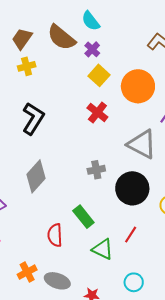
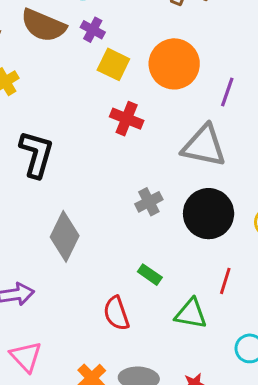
green rectangle: (83, 217) -> (150, 275), size x0.7

